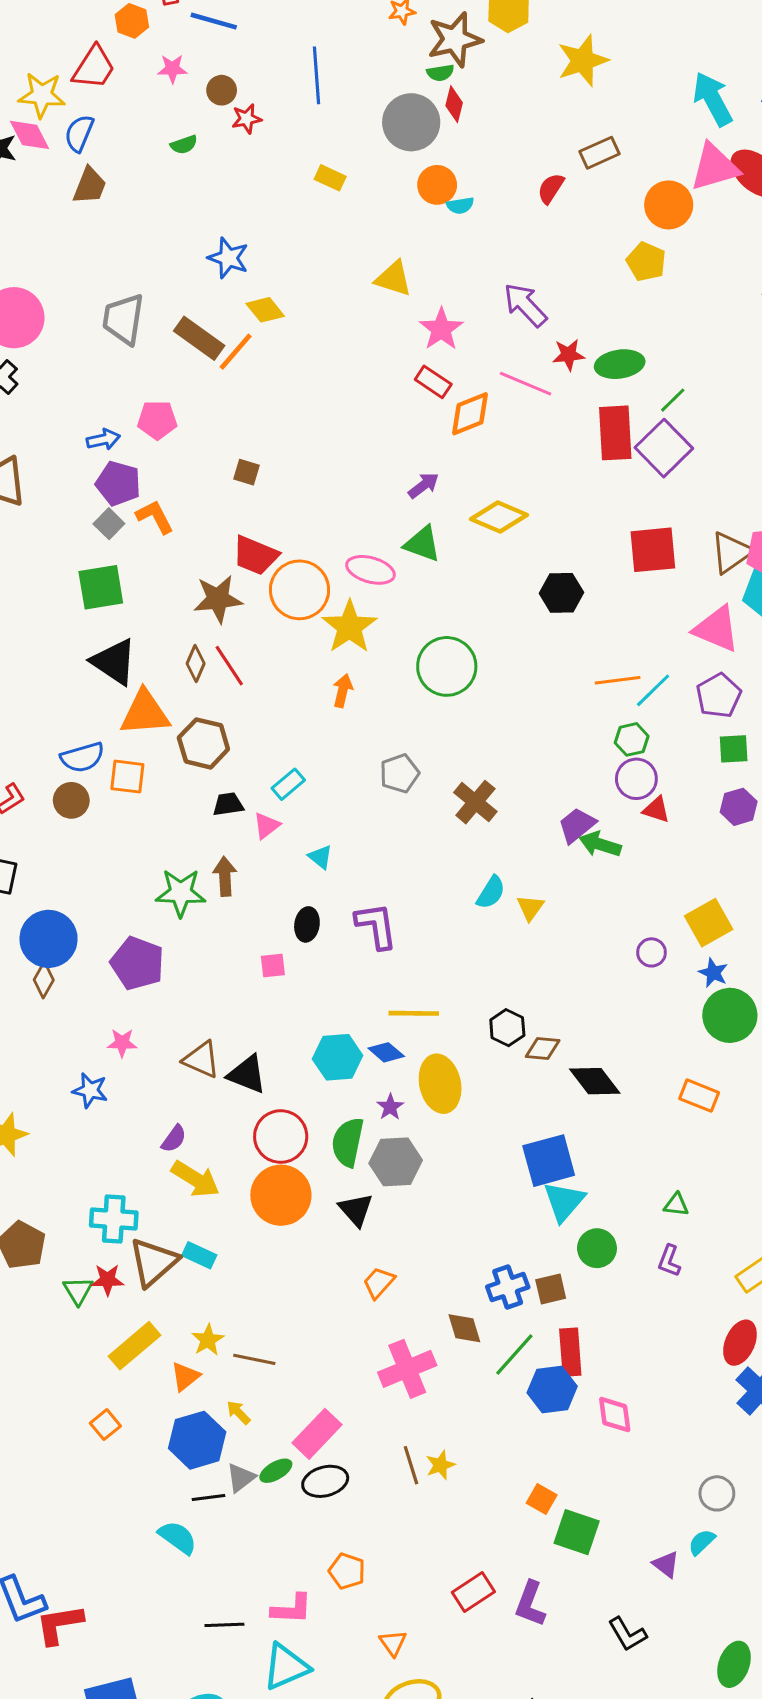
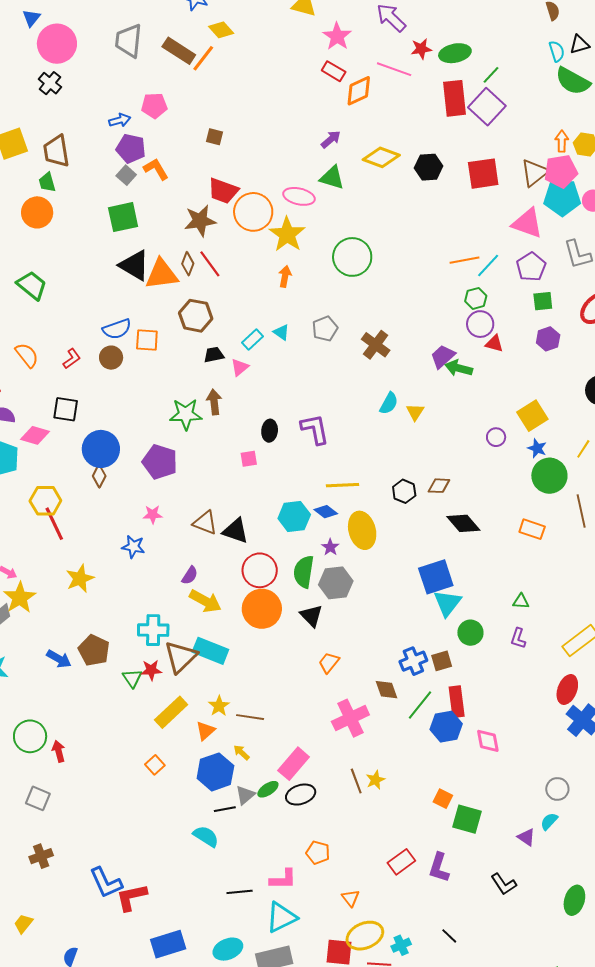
black hexagon: (561, 593) -> (429, 167), moved
orange triangle: (145, 713) -> (162, 274), moved
cyan triangle: (320, 857) -> (281, 332), moved
brown diamond: (543, 1048) -> (439, 486), moved
cyan rectangle: (199, 1255) -> (210, 651), size x1.6

